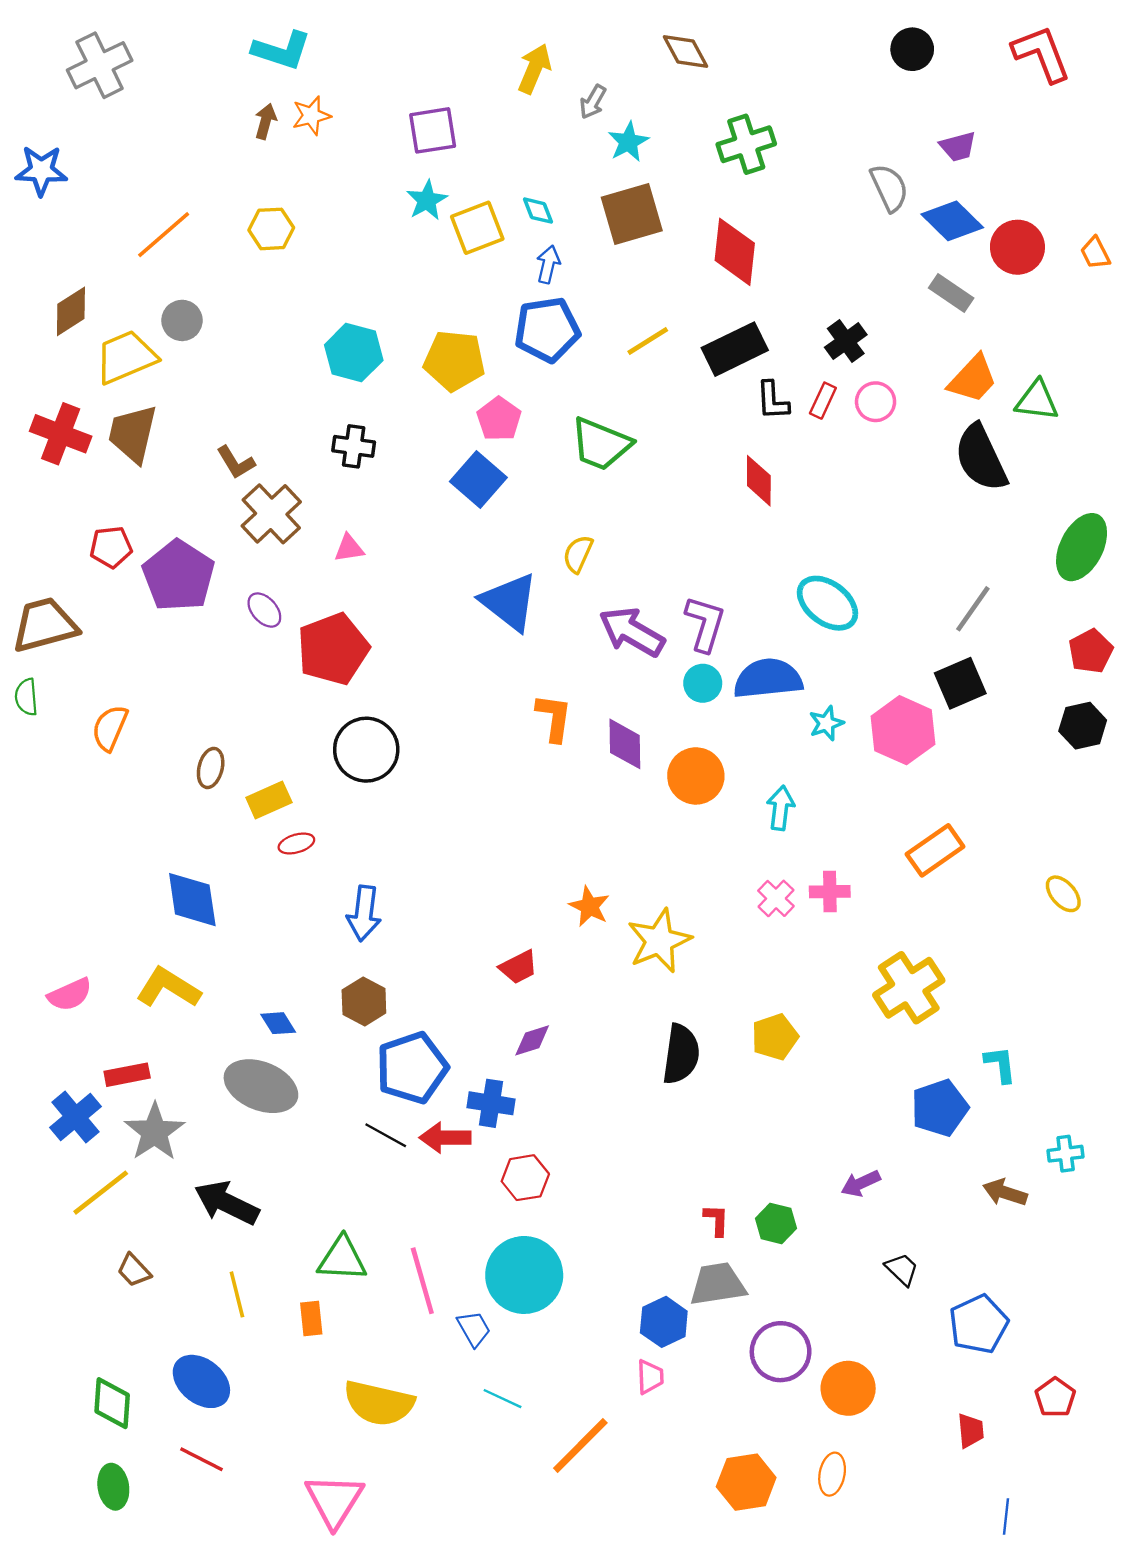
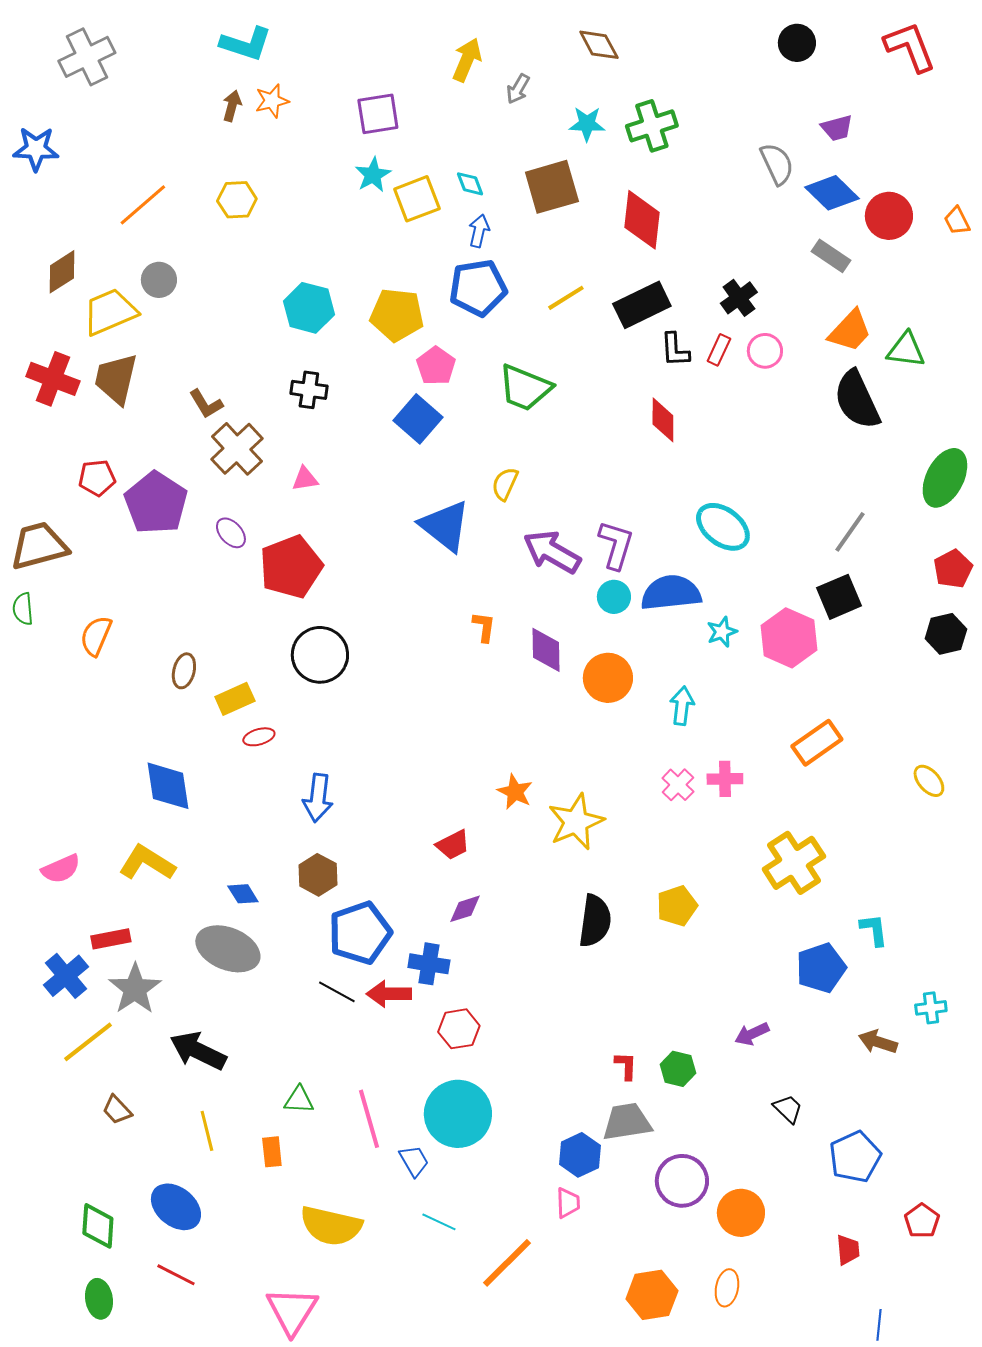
cyan star: (628, 142) -> (587, 124), moved, turned 30
orange L-shape: (554, 718) -> (484, 627), size x0.7
green triangle: (342, 1259) -> (299, 1100), size x0.7

